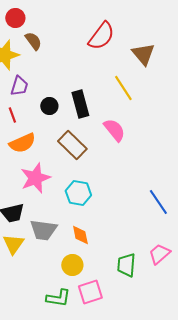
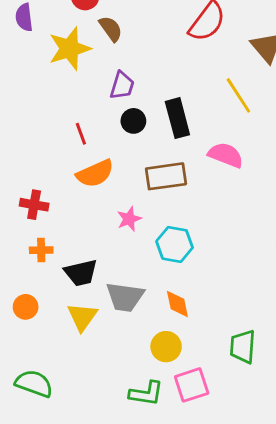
purple trapezoid: (19, 86) -> (122, 85), moved
pink semicircle: (114, 130) -> (226, 155), turned -30
brown rectangle: (72, 145) -> (166, 176), turned -52
pink star: (35, 178) -> (129, 219), moved, size x0.6

